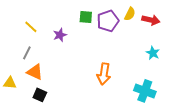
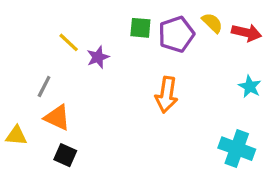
yellow semicircle: (130, 14) -> (212, 23), turned -72
yellow line: (31, 27) -> (69, 42), moved
orange arrow: (104, 74) -> (167, 95), moved

